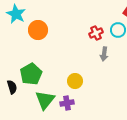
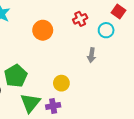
orange circle: (38, 30) -> (43, 30), moved
red cross: (96, 33) -> (80, 19), moved

